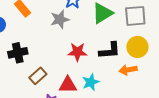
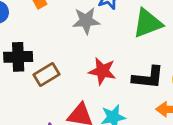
brown rectangle: (38, 76) -> (46, 75), moved

